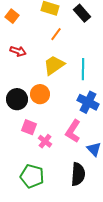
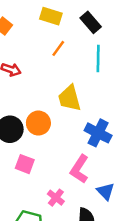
yellow trapezoid: (54, 65) -> (69, 98), moved, turned -70
cyan line: (83, 69) -> (98, 58), moved
pink cross: (45, 141) -> (56, 198), moved

